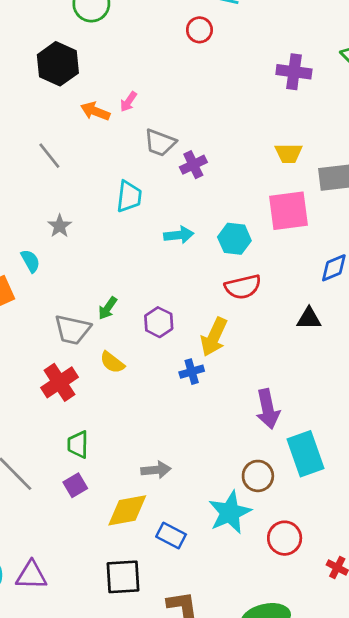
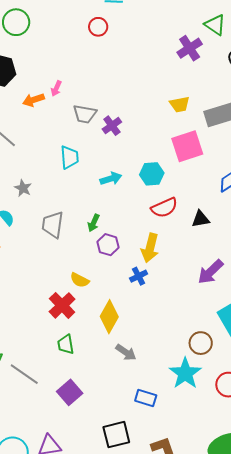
purple cross: (294, 72) -> (190, 48), moved, turned -30
orange arrow: (95, 111) -> (33, 100), turned -30
green arrow: (108, 308) -> (94, 223), moved
black triangle: (309, 318) -> (201, 219), moved
gray trapezoid: (72, 330) -> (53, 225), moved, turned 96
red cross: (60, 382) -> (62, 305), moved
purple arrow: (268, 409) -> (210, 272), moved, turned 68
gray arrow: (156, 470) -> (126, 352), turned 50
purple square: (75, 485) -> (70, 392), moved, size x1.4
yellow diamond: (127, 510) -> (109, 317), moved, turned -40

